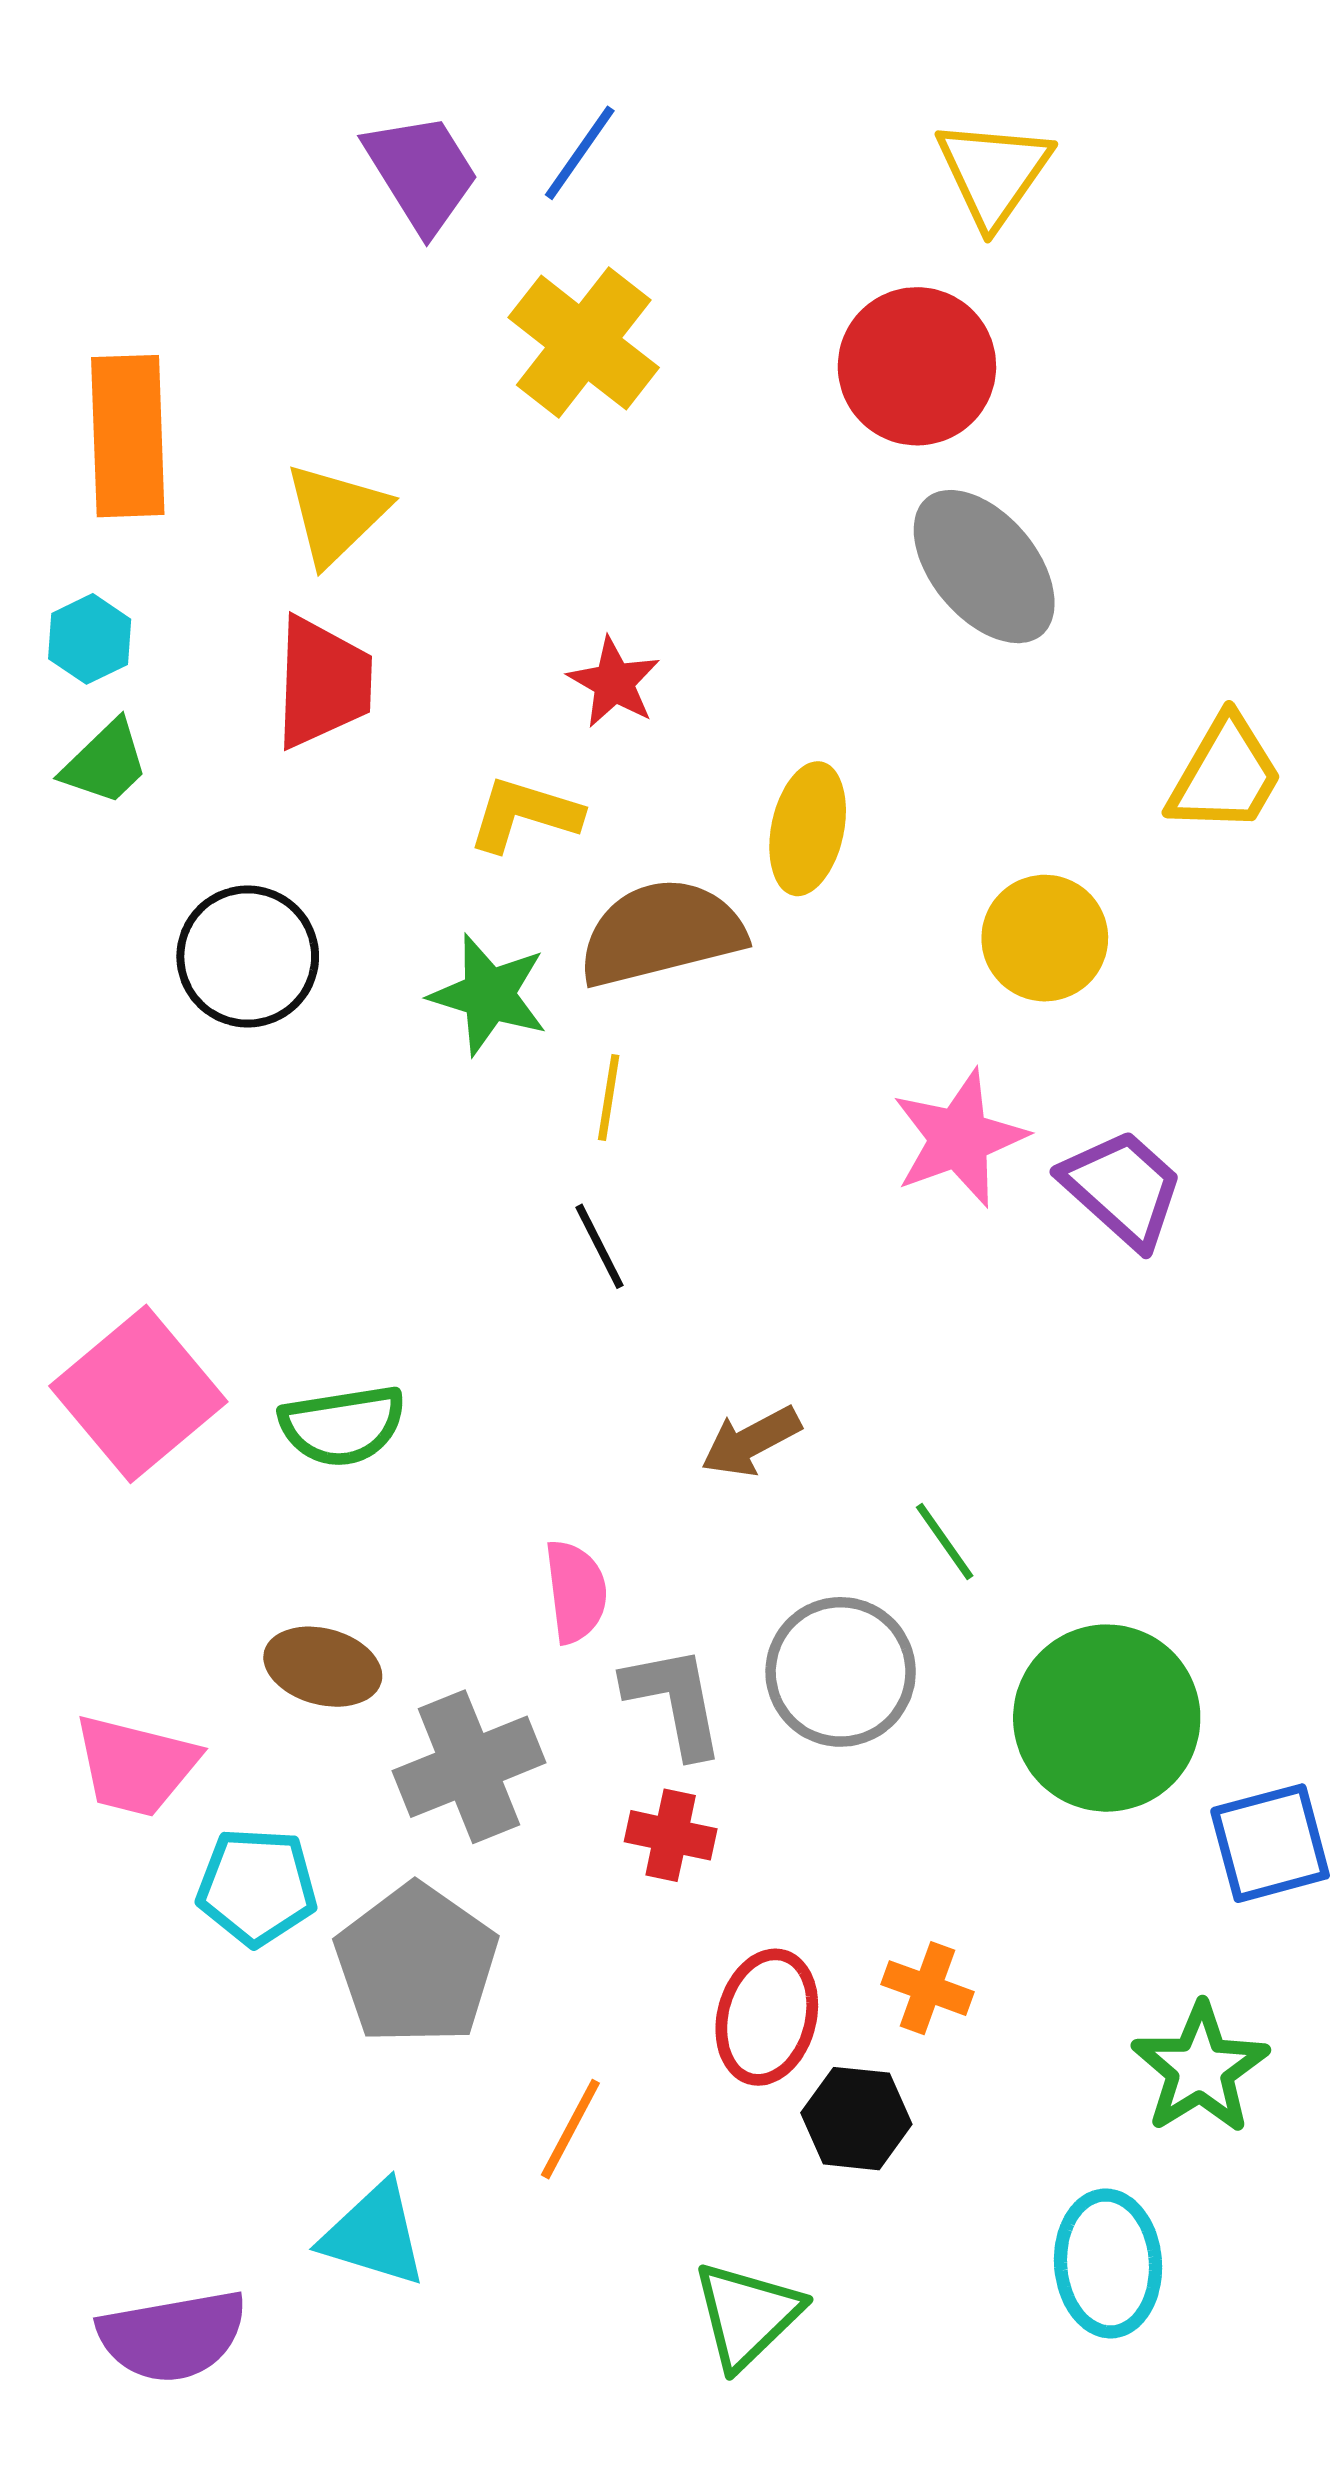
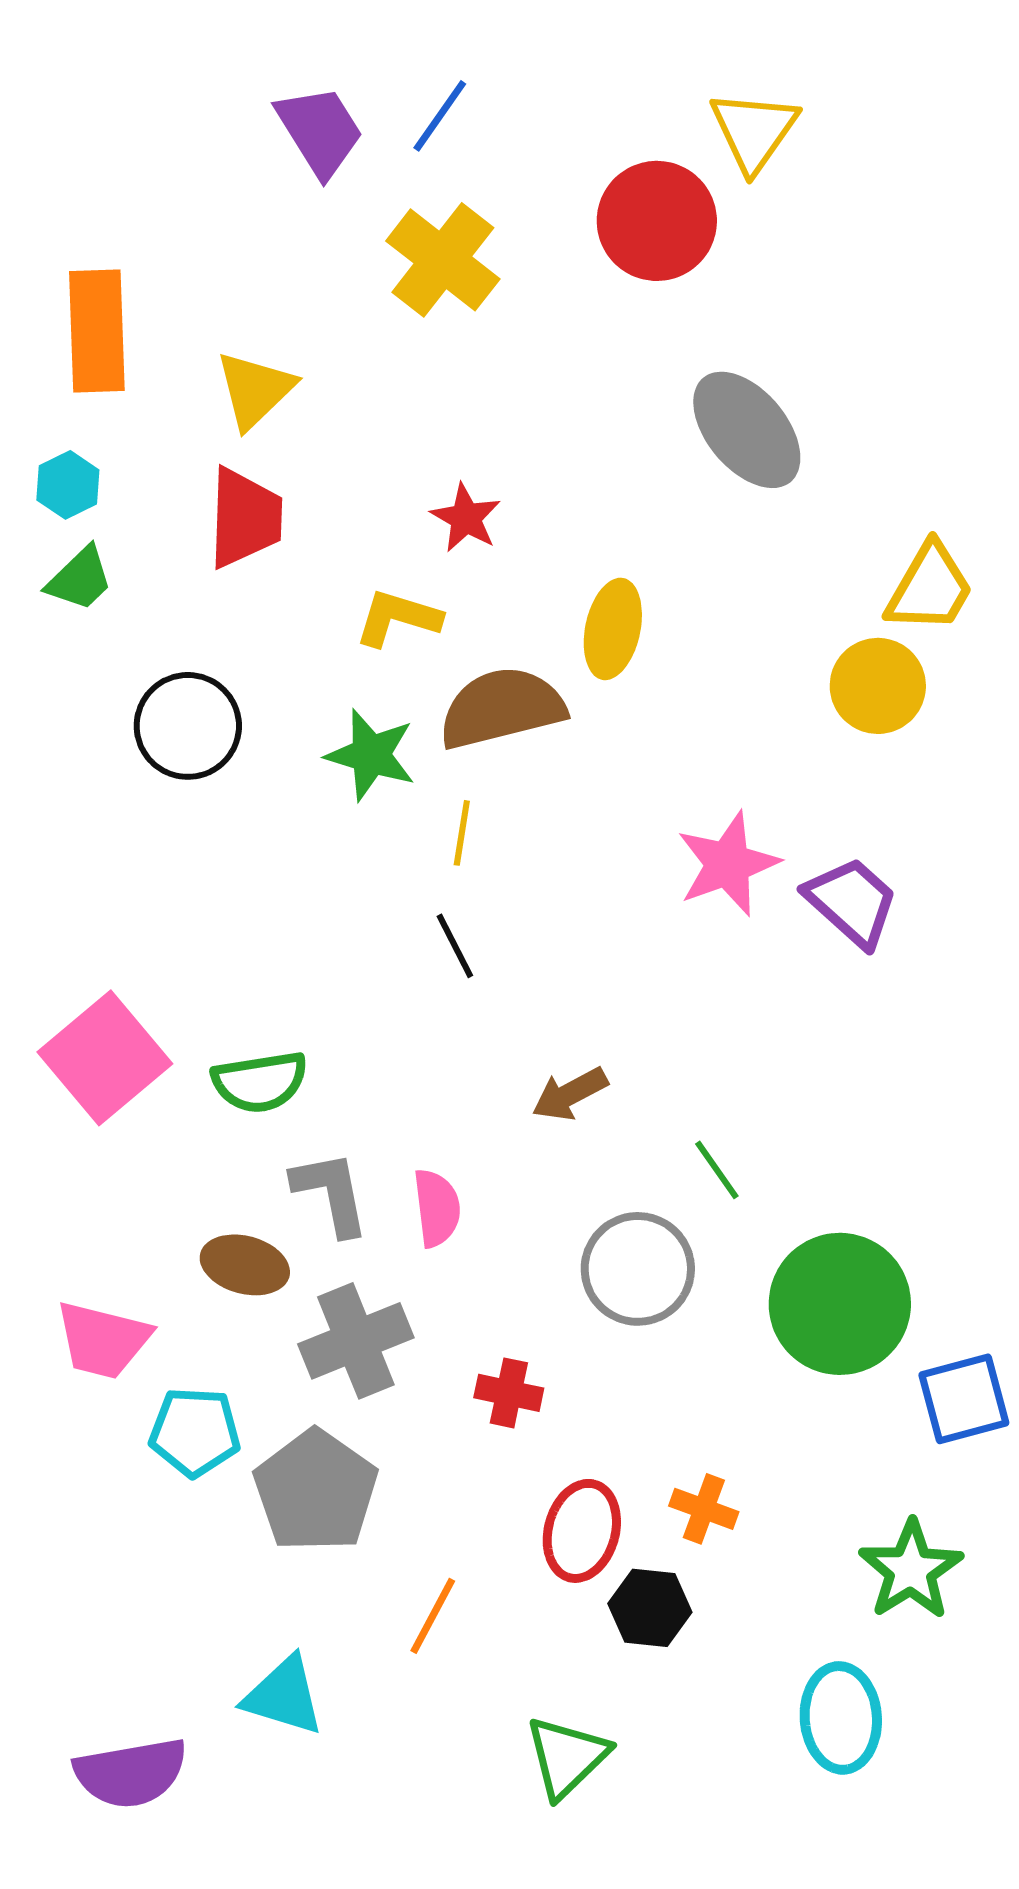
red circle: (917, 366) -> (657, 221), moved
yellow circle: (1045, 938) -> (878, 686), moved
gray L-shape: (675, 1701) -> (331, 1193), moved

